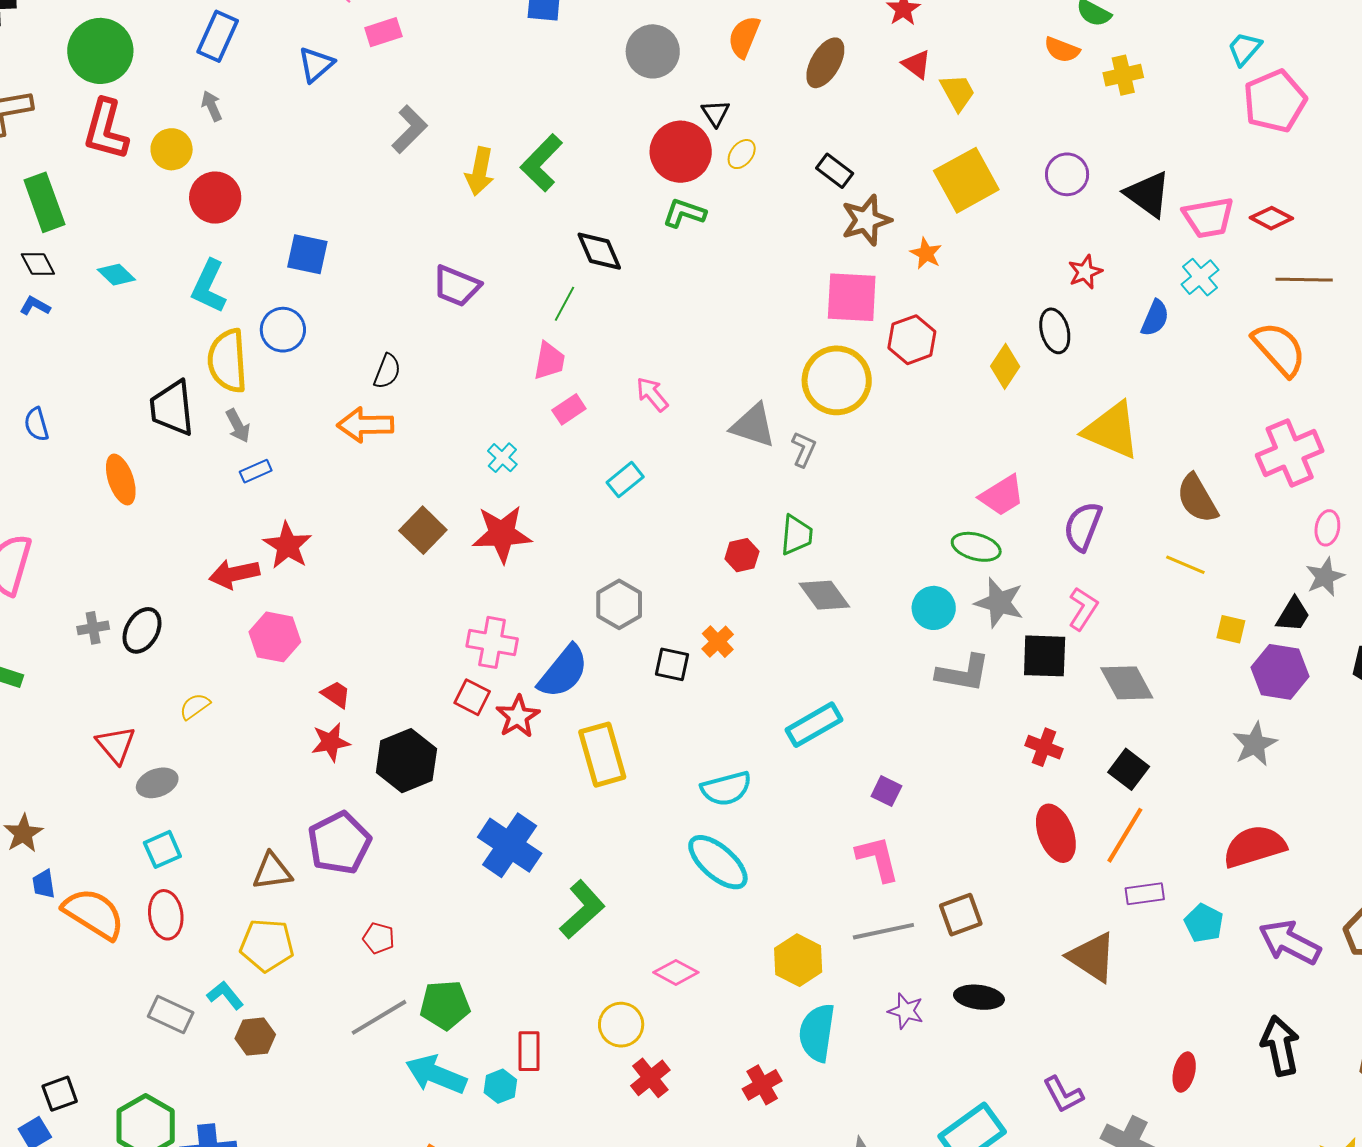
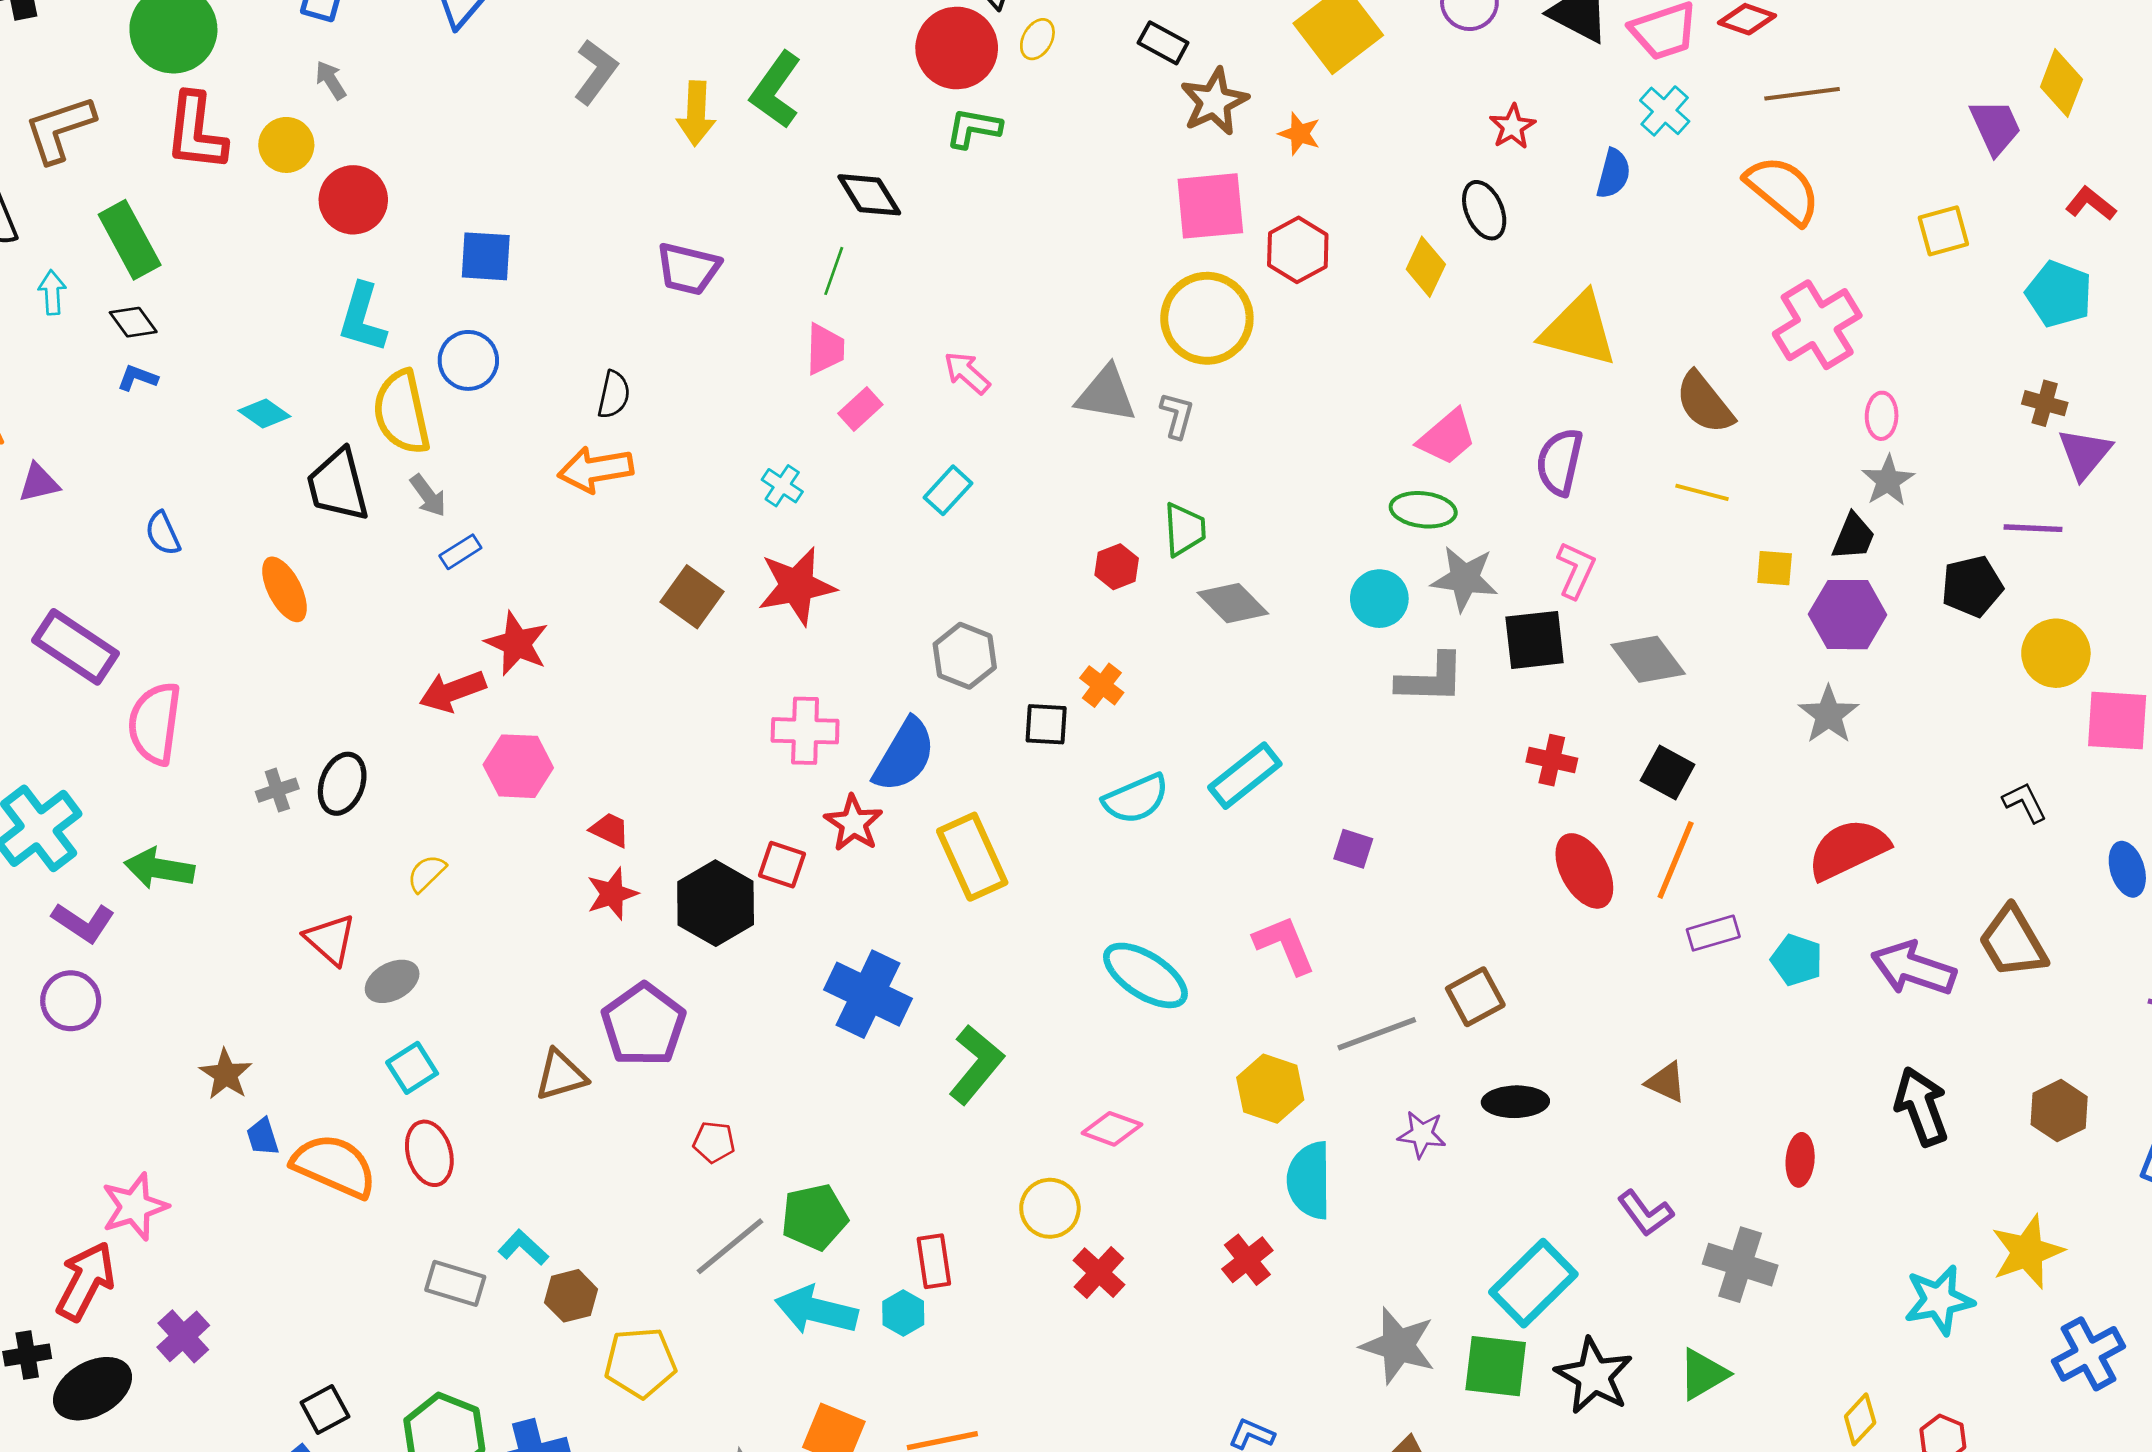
cyan diamond: (116, 275) -> (264, 413), moved
red square: (472, 697) -> (782, 865), moved
cyan semicircle: (726, 789) -> (1136, 799), moved
pink L-shape: (878, 859) -> (1285, 945), moved
yellow pentagon: (267, 945) -> (640, 1363), moved
brown triangle: (1092, 957) -> (1666, 1082), moved, size x0.6

